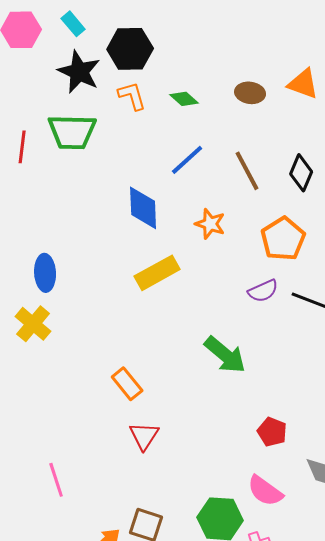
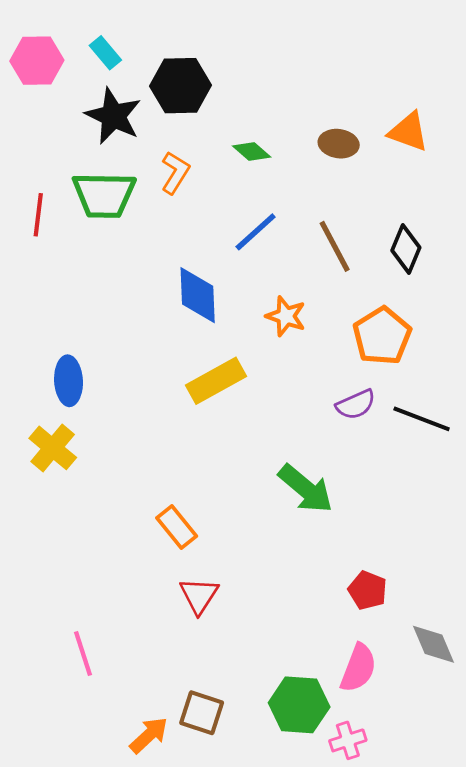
orange L-shape: (132, 96) -> (175, 173), moved, turned 48
pink semicircle: (265, 491) -> (358, 668), turned -105

